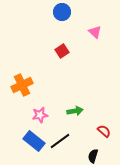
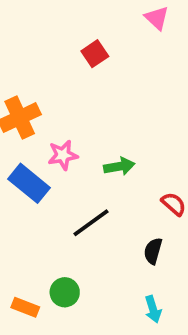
pink star: (40, 115) -> (63, 155), moved
blue rectangle: (34, 141) -> (29, 183), moved

